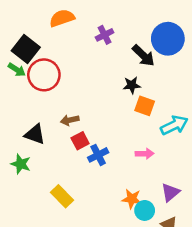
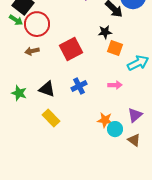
brown arrow: (70, 120) -> (32, 51), moved
black triangle: (35, 134) -> (47, 89), moved
red square: (80, 141) -> (71, 49), moved, size x1.6

